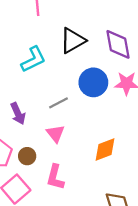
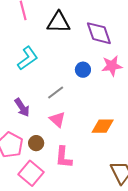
black triangle: (73, 41) -> (59, 22), moved, turned 40
blue circle: (93, 82) -> (83, 70), size x0.6
orange diamond: (105, 149) -> (103, 126), turned 30

